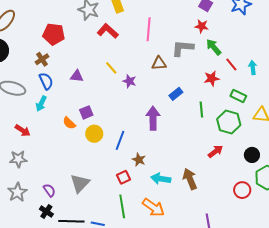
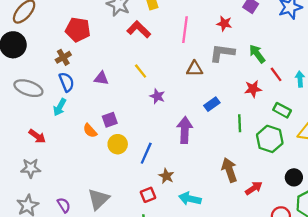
red star: (202, 26) -> (224, 24), moved
purple star: (129, 81) -> (157, 96), moved
red arrow: (215, 151) -> (254, 188), moved
brown arrow: (190, 179) -> (229, 170), moved

